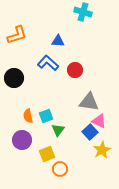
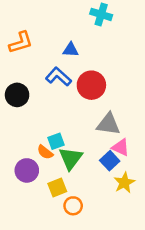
red circle: (75, 70) -> (91, 85), size x1.5
orange semicircle: (28, 116) -> (45, 152), moved, turned -40
green triangle: (58, 130) -> (71, 158), size x1.5

